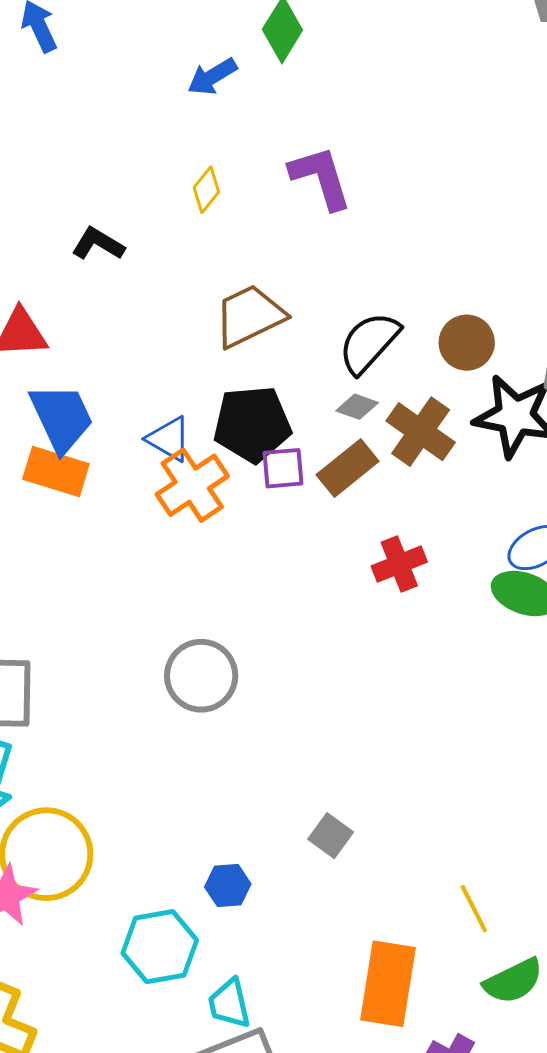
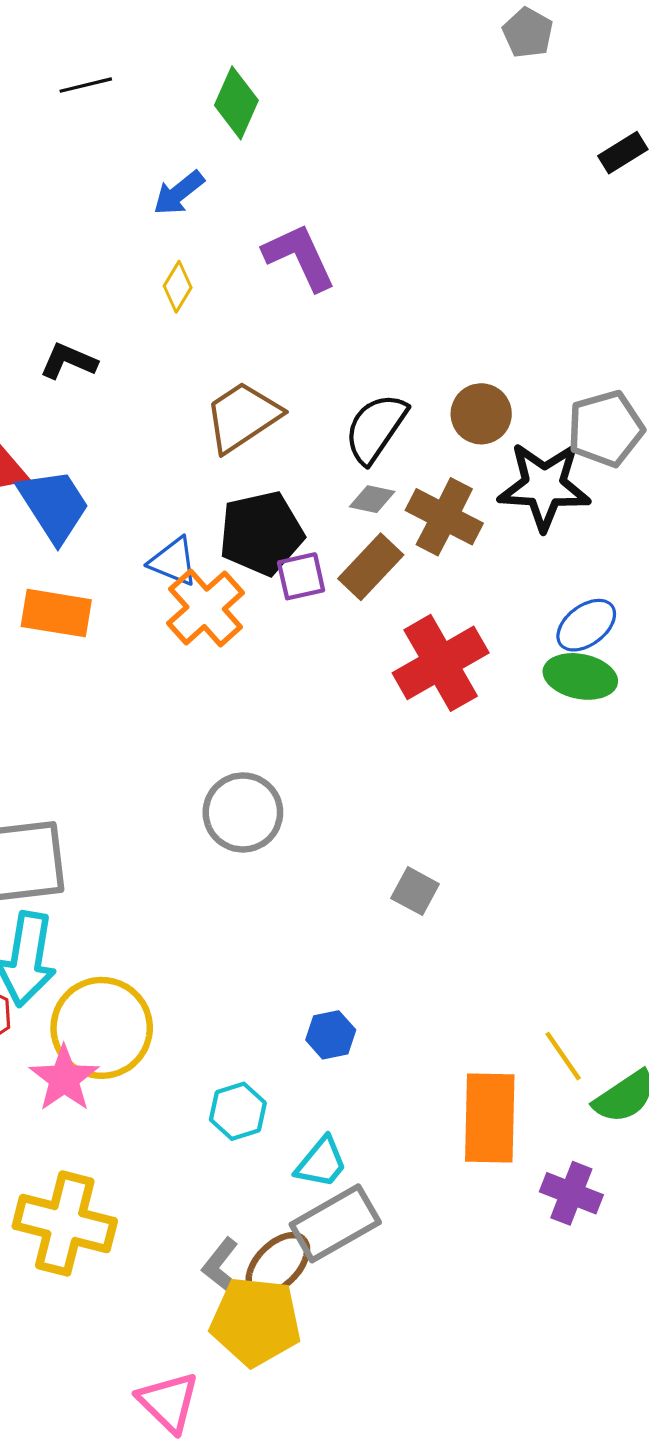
blue arrow: (212, 77) -> (179, 193), moved
blue trapezoid: (62, 418) -> (54, 505), moved
red cross: (399, 564) -> (441, 663), size x1.6
gray square: (331, 836) -> (415, 891), moved
blue hexagon: (228, 886) -> (331, 1035), moved
yellow line: (474, 909) -> (563, 1056), moved
cyan hexagon: (160, 947) -> (238, 1111), size x0.7
cyan trapezoid: (229, 1004) -> (321, 1163), turned -120

